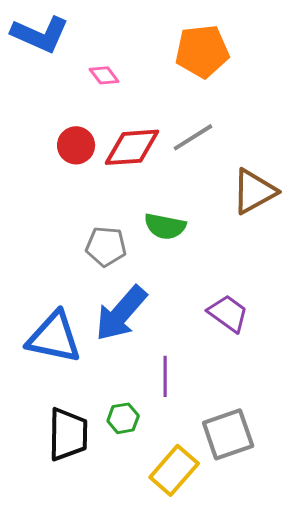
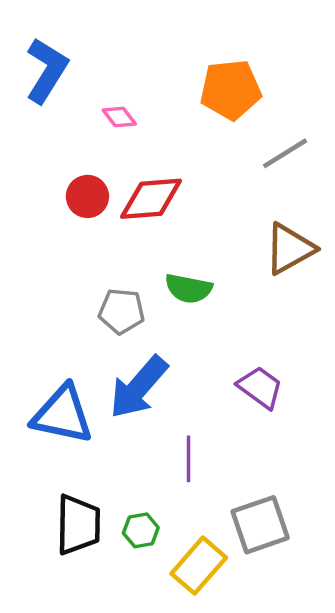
blue L-shape: (40, 34) -> (47, 70), turned -82
gray line: (193, 137) -> (285, 153), moved
green hexagon: (123, 418) -> (141, 530), moved

